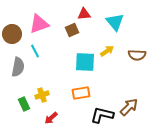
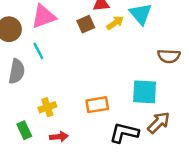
yellow arrow: (107, 51) -> (115, 23), moved
cyan square: (85, 62) -> (145, 92), moved
green rectangle: (24, 104) -> (24, 130), moved
red arrow: (51, 118) -> (59, 137), turned -144

